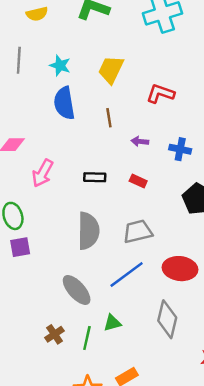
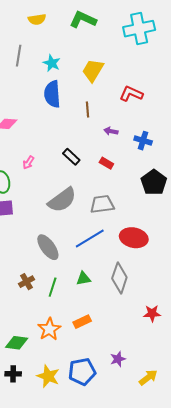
pink arrow: (43, 173) -> (28, 163), moved, size x0.6
black rectangle: (95, 177) -> (71, 157), turned 36
gray semicircle: (88, 231) -> (62, 200), turned 48
green triangle: (112, 323) -> (83, 279), moved

